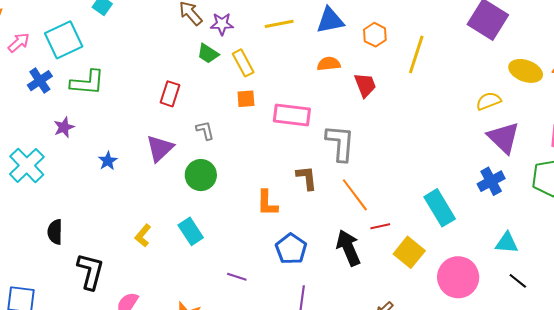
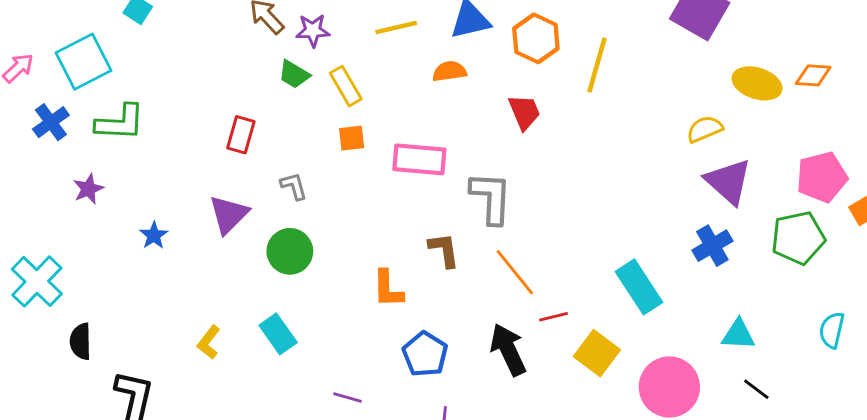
orange hexagon: (375, 35) -> (536, 38), size x1.4
orange semicircle: (329, 64) -> (449, 71), moved
cyan cross: (27, 165) -> (37, 281), moved

